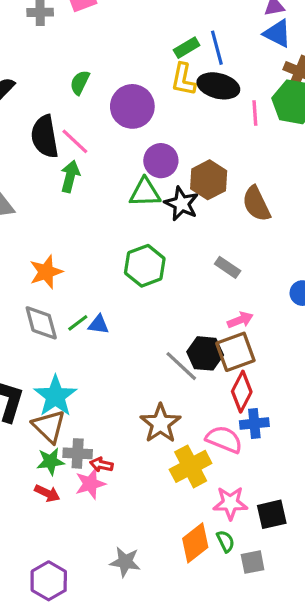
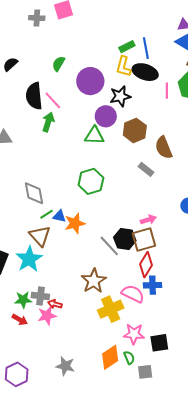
black star: (182, 204) -> (120, 96), moved, turned 30
gray rectangle: (228, 267) -> (146, 169), moved
orange star: (46, 272) -> (75, 223), moved
gray diamond: (41, 323) -> (34, 193), moved
brown triangle: (49, 426) -> (40, 236), moved

